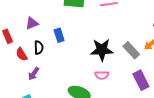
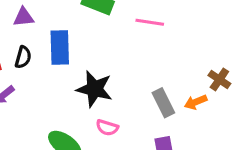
blue rectangle: (59, 35) -> (60, 47), size x1.5
black star: (102, 50) -> (94, 89), moved

